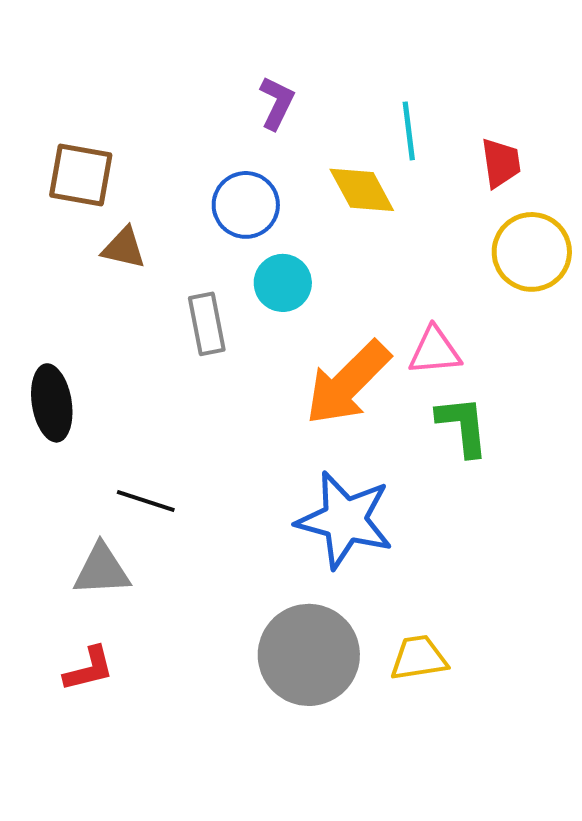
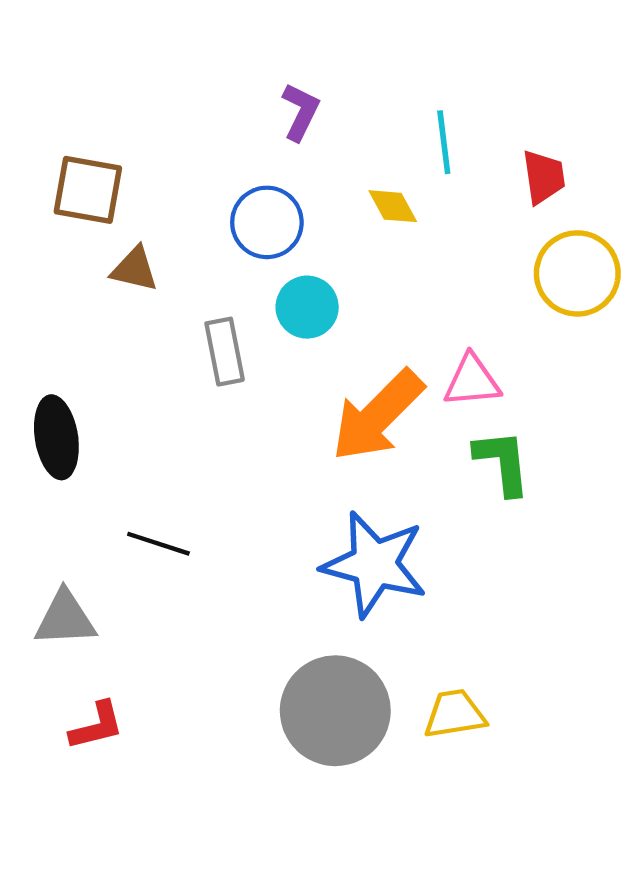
yellow diamond: (362, 190) -> (393, 206), size x0.7
gray triangle: (102, 570) -> (65, 619), moved

